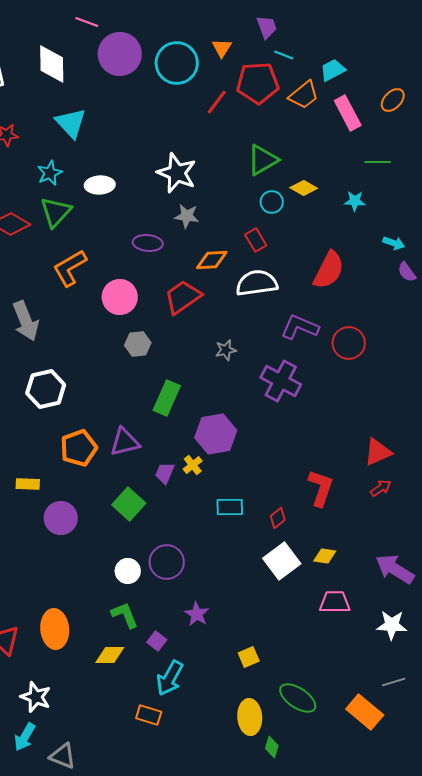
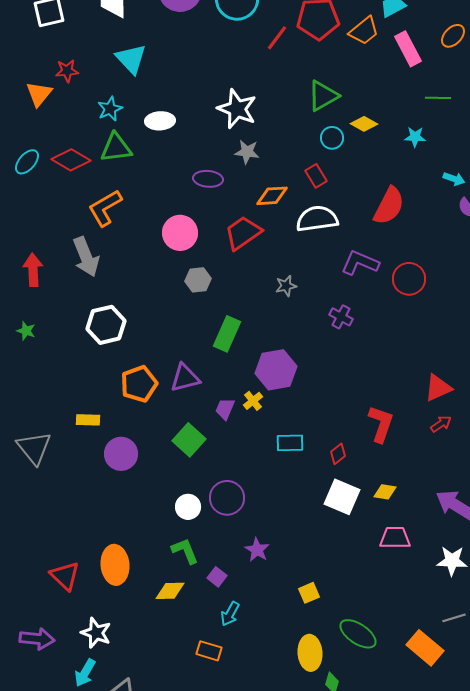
green triangle: (56, 212) -> (116, 148), turned 40
orange L-shape: (70, 268) -> (105, 208), moved
purple cross: (281, 381) -> (341, 317), size x0.6
white square: (282, 561) -> (342, 497), turned -30
cyan arrow: (170, 678) -> (230, 614), size x0.7

